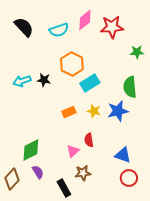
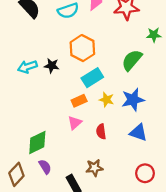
cyan rectangle: (90, 83) -> (92, 78), moved
green semicircle: (130, 87) -> (132, 60), moved, turned 45
pink triangle: (73, 151) -> (75, 123), moved
blue triangle: (123, 155) -> (138, 133), moved

